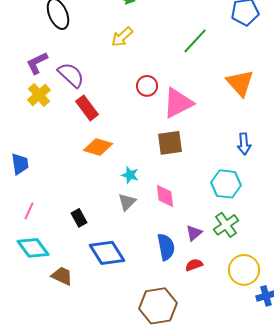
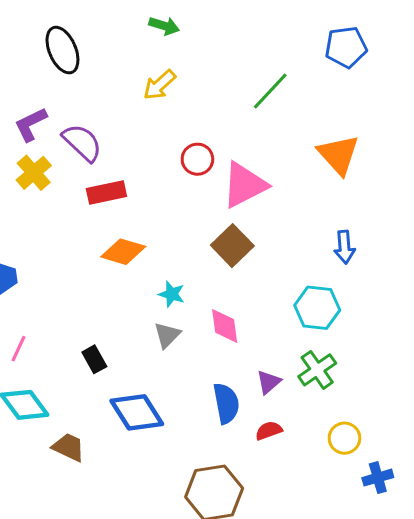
red rectangle: (87, 108) -> (106, 193), turned -65
brown square: (170, 143) -> (232, 246), turned -36
yellow circle: (244, 270) -> (344, 438), size x0.7

